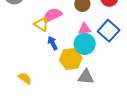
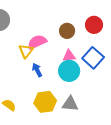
yellow triangle: (41, 24) -> (26, 51), turned 35
yellow hexagon: (71, 59) -> (45, 102), moved

